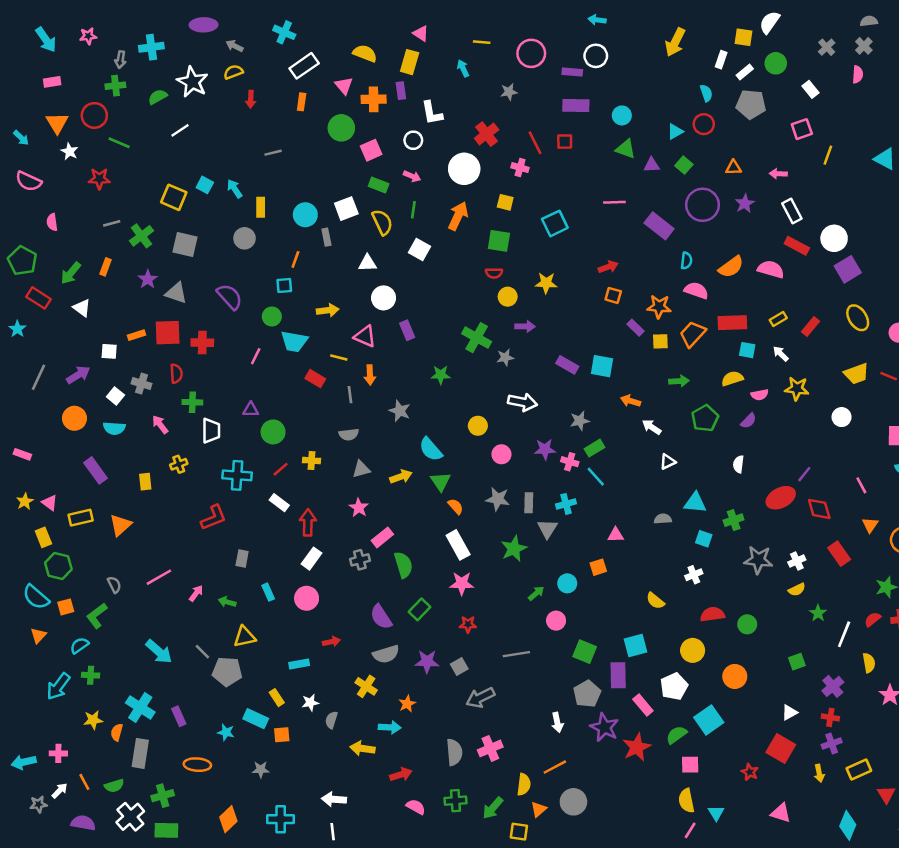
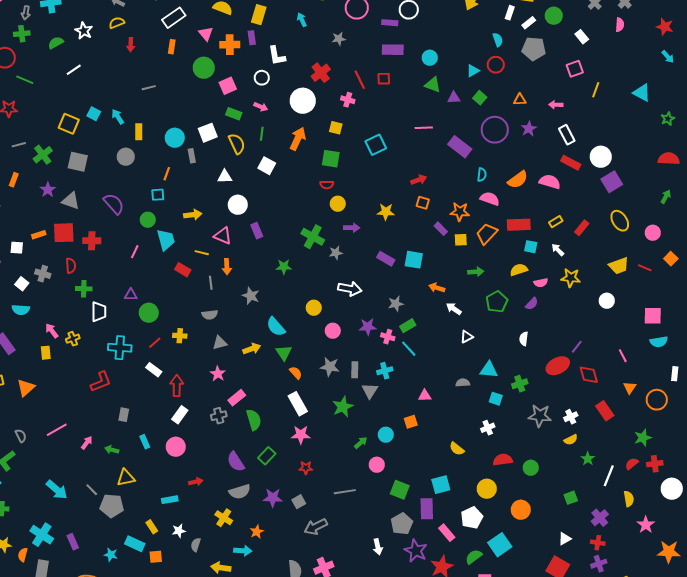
white star: (192, 82) -> (84, 31), size x0.7
yellow star: (546, 283) -> (386, 212), moved
cyan trapezoid: (294, 341) -> (166, 240), turned -115
pink arrow: (160, 424) -> (52, 331), moved

